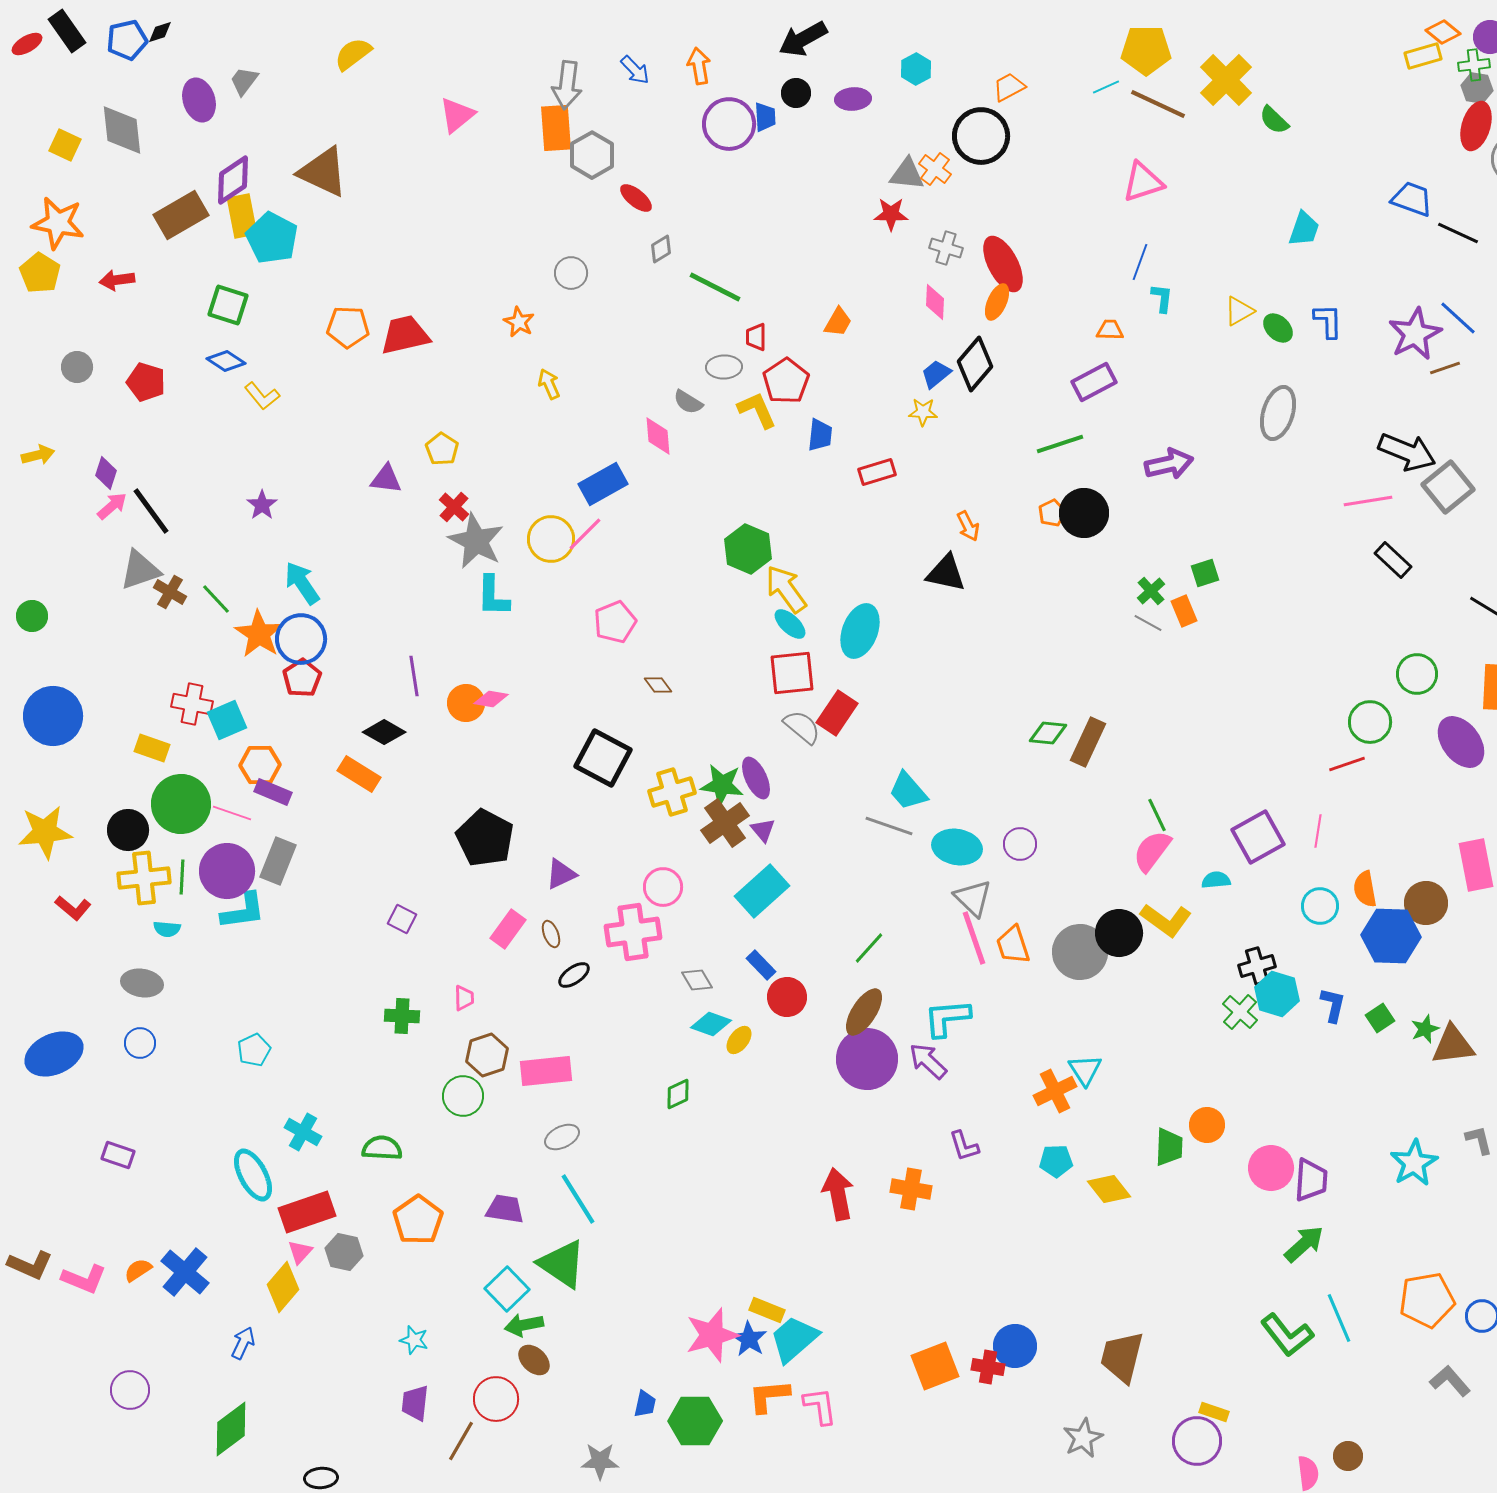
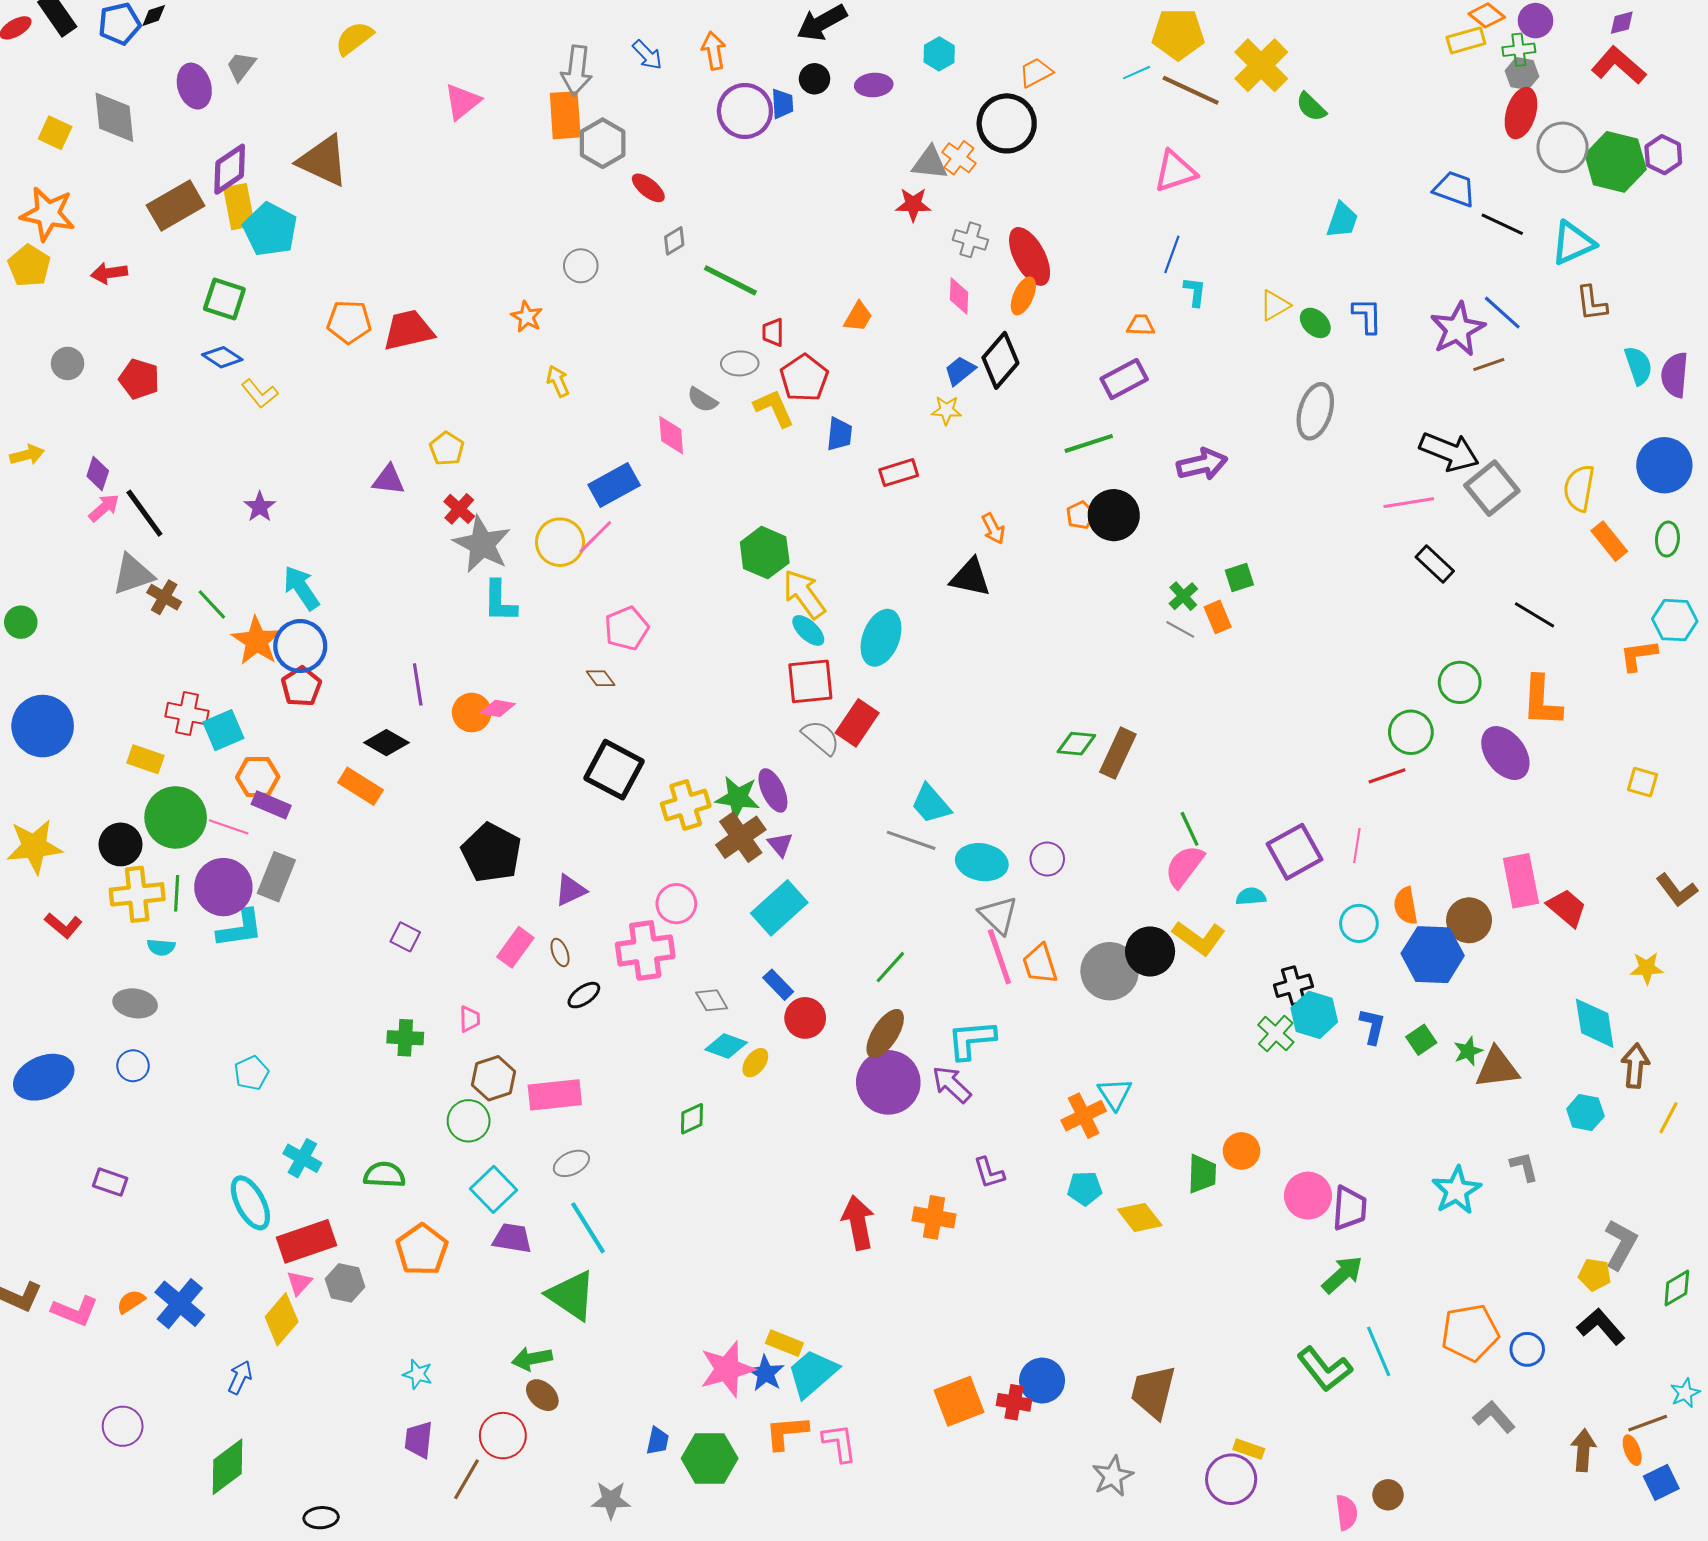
brown diamond: (658, 685) -> (601, 678), moved
cyan square: (507, 1289) -> (494, 1189), moved

